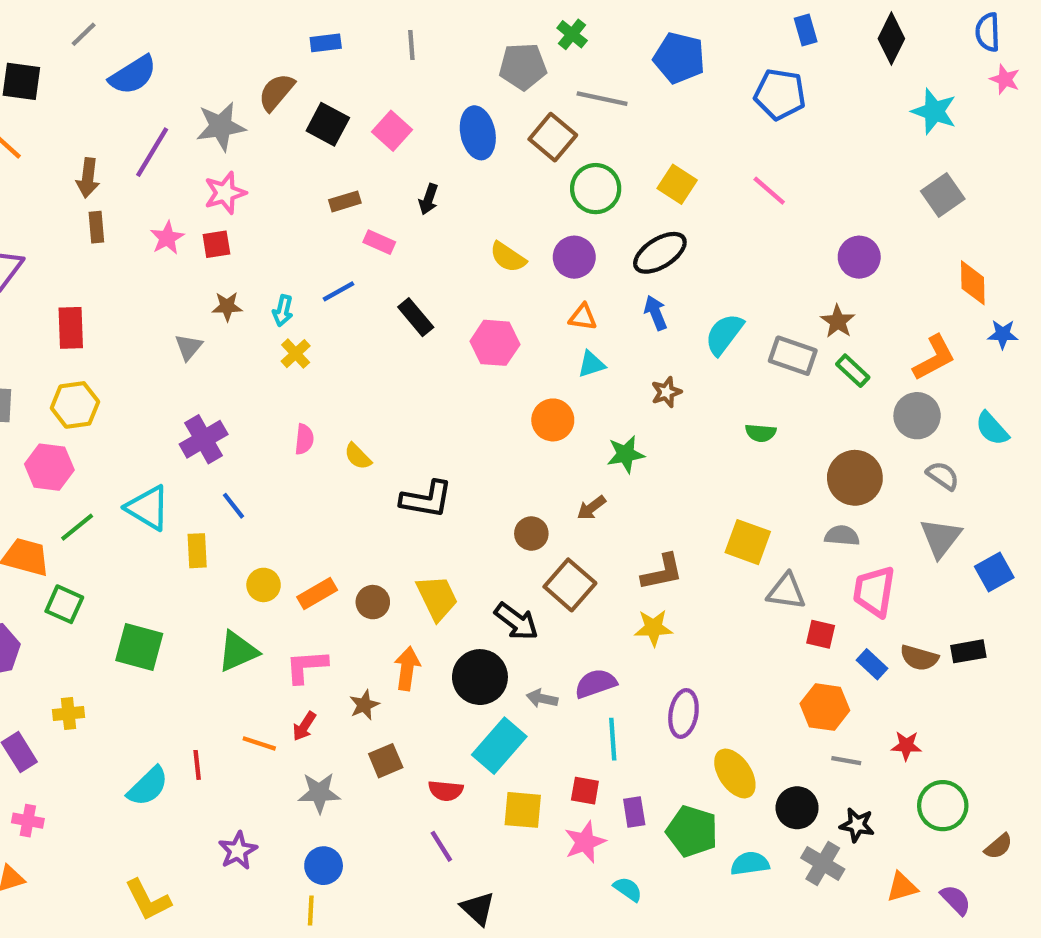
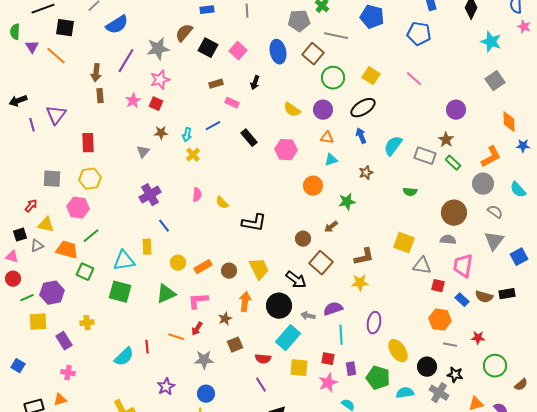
red square: (216, 244) -> (156, 104), turned 32
cyan triangle: (148, 508) -> (124, 261), moved, turned -40

